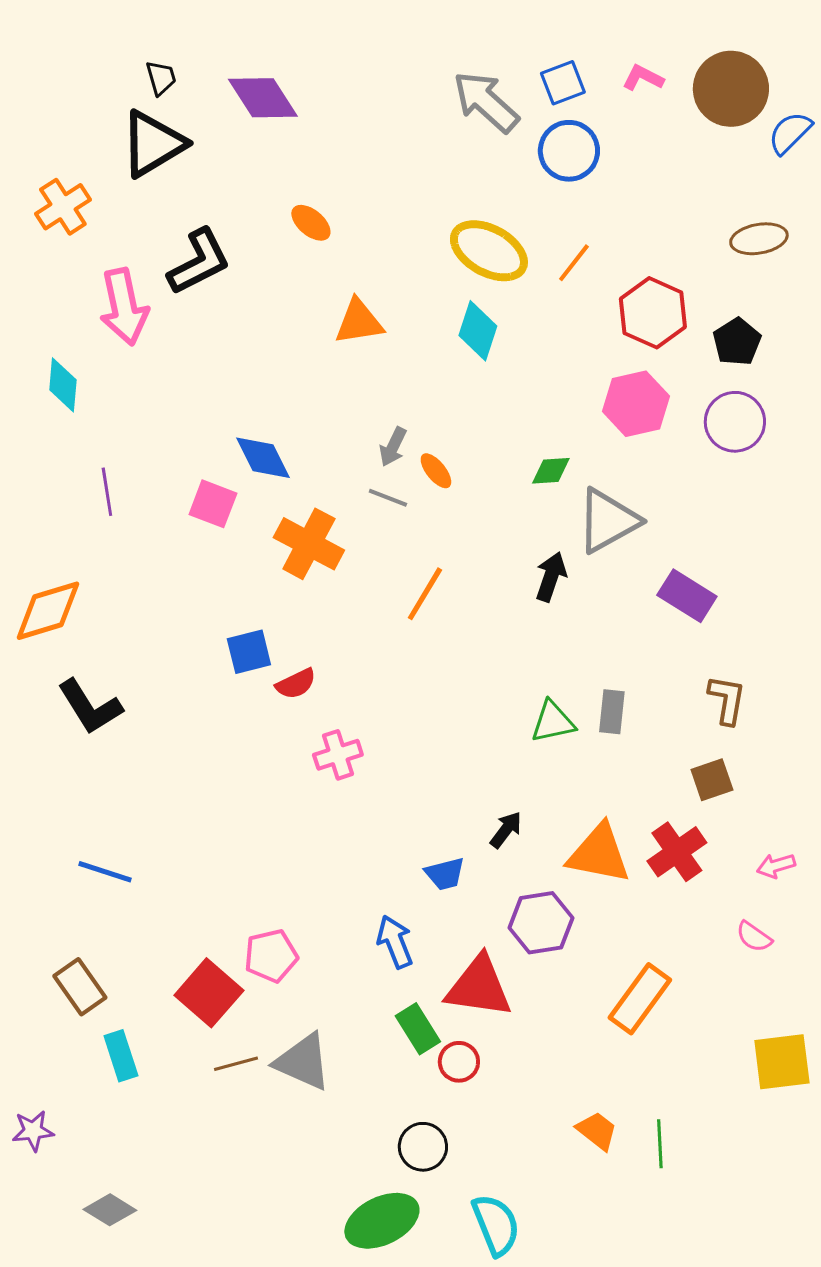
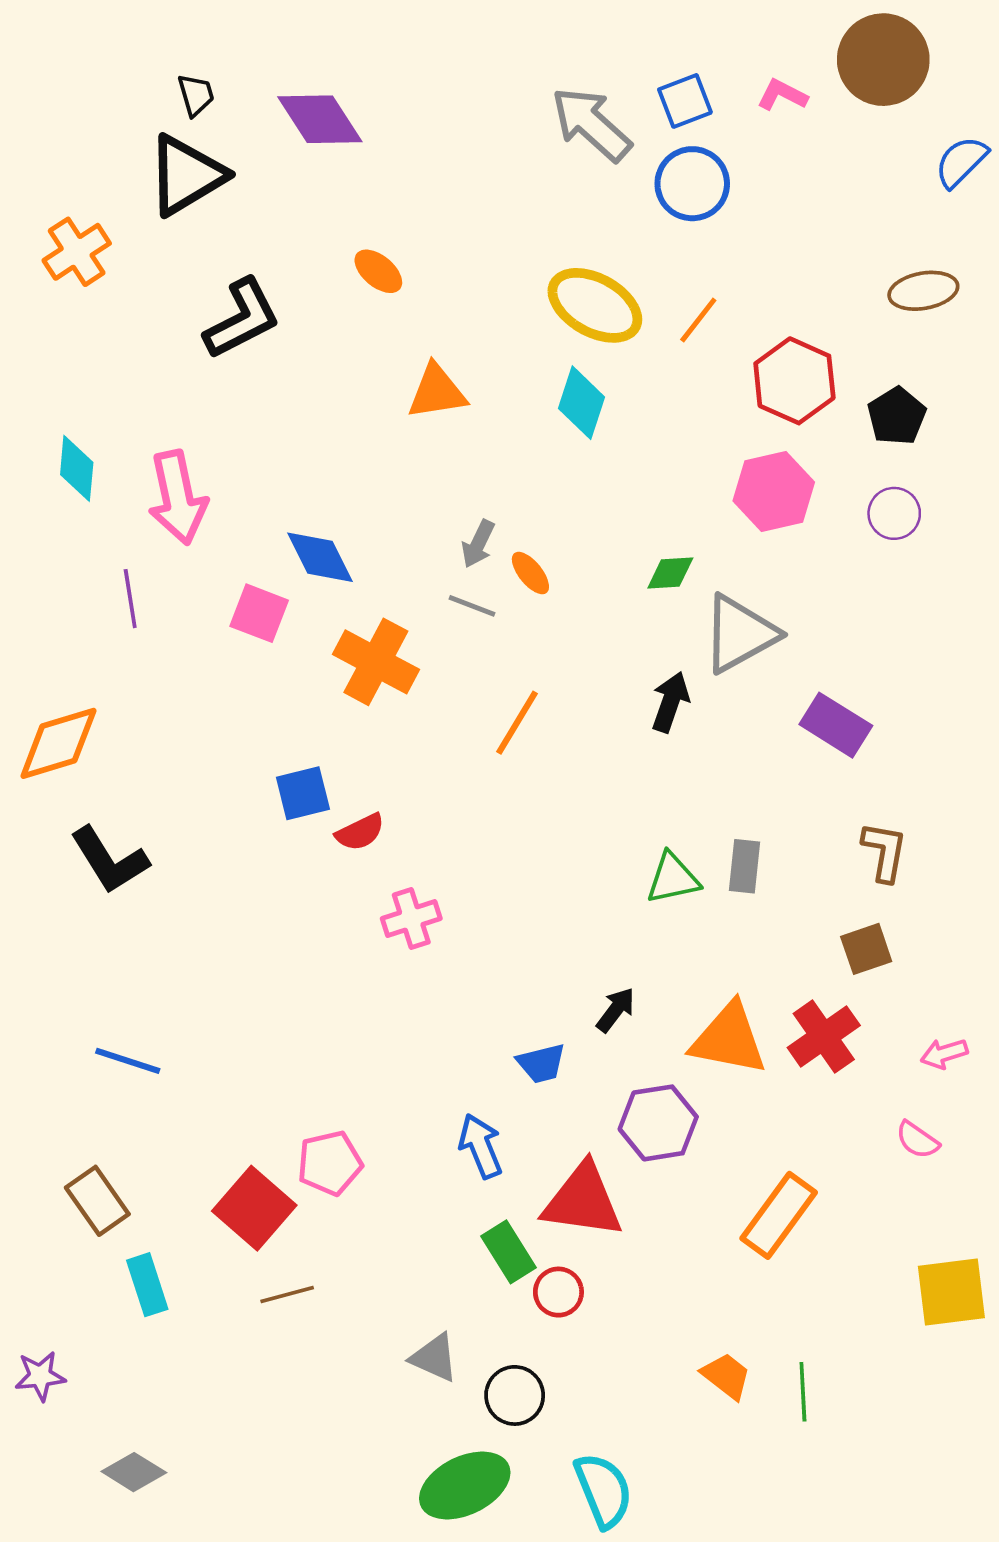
brown circle: (731, 89) -> (883, 60), moved
pink arrow: (124, 307) -> (178, 498), moved
purple circle: (735, 422) -> (894, 513), size x0.7
gray triangle: (303, 1062) -> (434, 1358), moved, size x0.7

